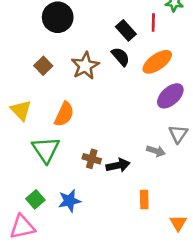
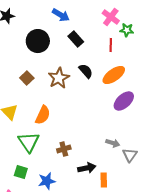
black rectangle: (126, 30) -> (76, 39), moved
gray triangle: (178, 134) -> (130, 155), moved
brown cross: (92, 159) -> (64, 149), turned -32
black arrow: (118, 165) -> (87, 168), moved
green square: (35, 199) -> (21, 172), moved, turned -32

